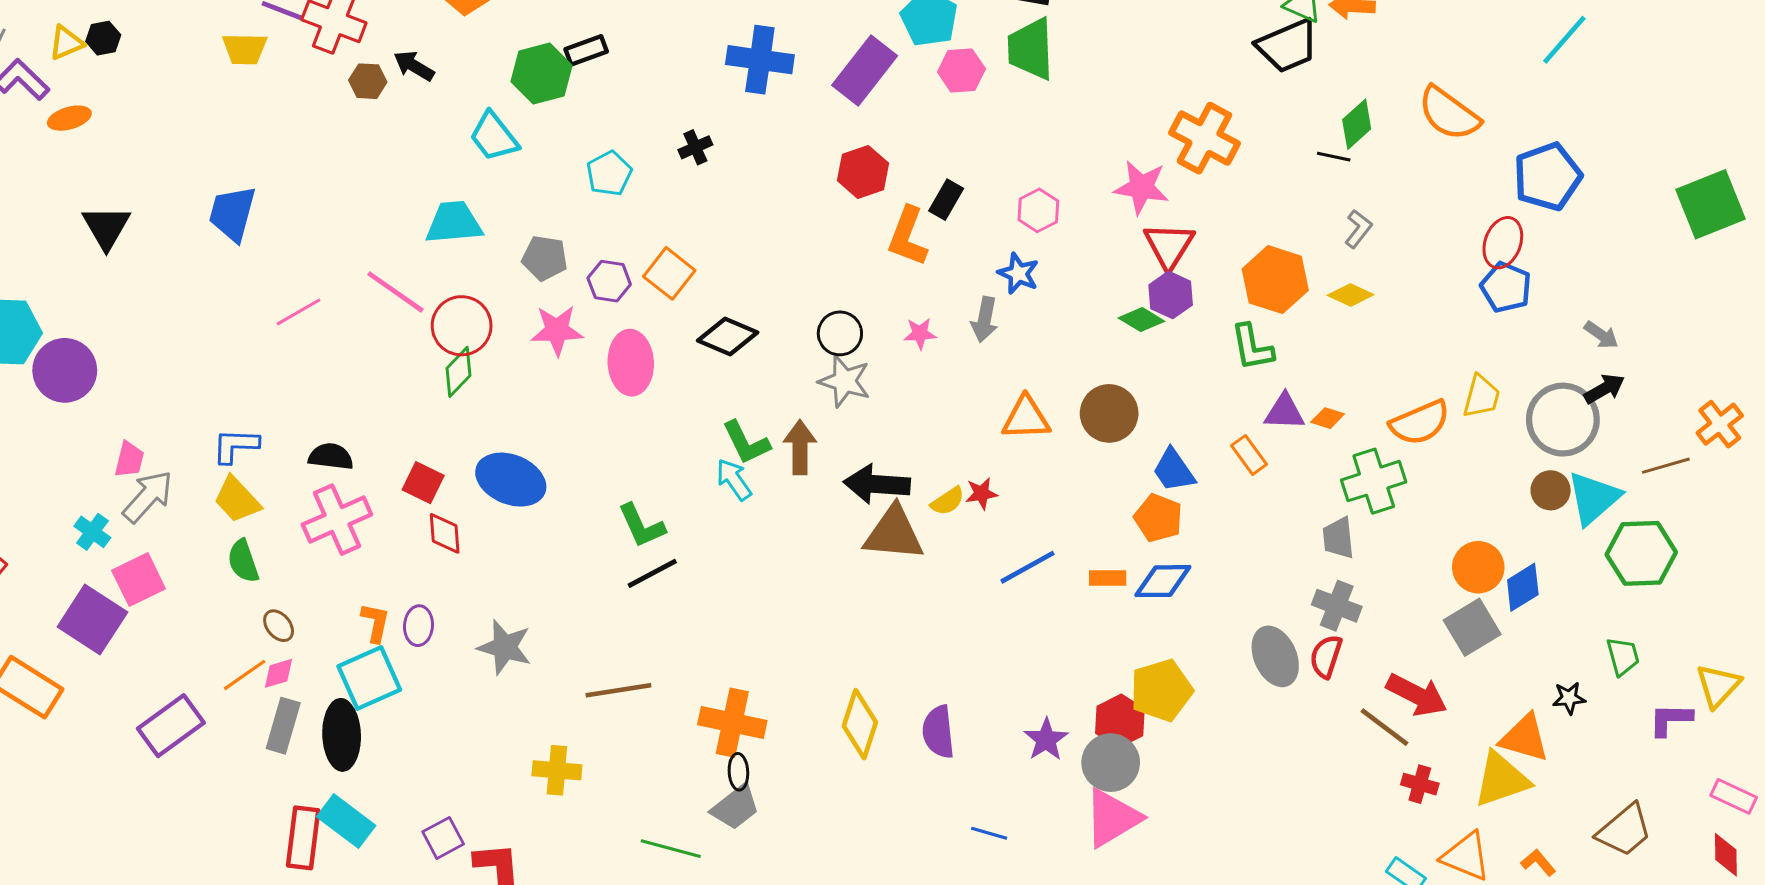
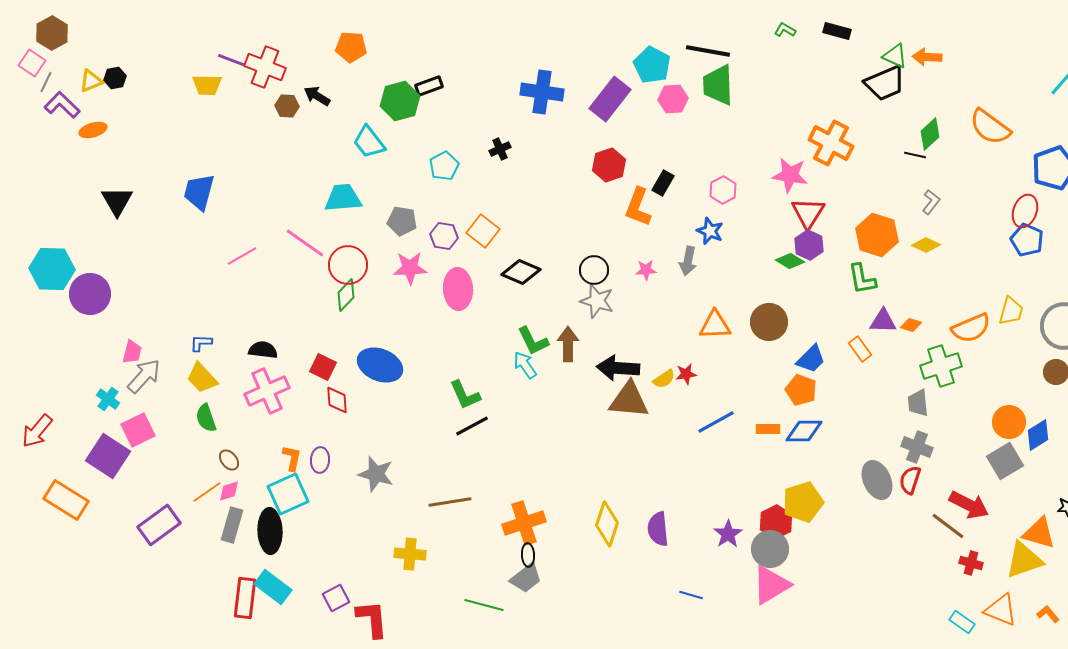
blue L-shape: (235, 446) -> (201, 343), size x0.7
blue trapezoid: (1174, 470) -> (811, 359), turned -100
orange cross: (732, 723) -> (524, 523), turned -30

